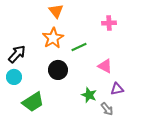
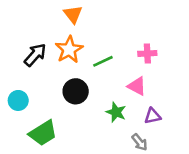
pink cross: (109, 23) -> (147, 53), moved
black arrow: (17, 54) -> (35, 55), moved
green star: (89, 95) -> (116, 112), moved

